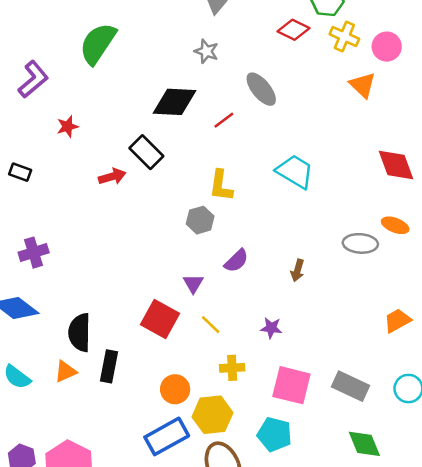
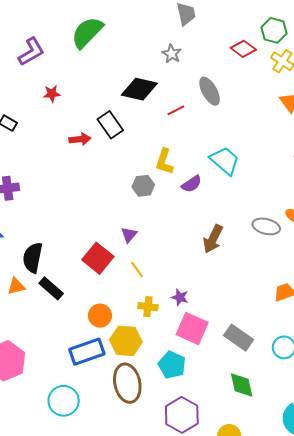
purple semicircle: (236, 261) -> (192, 184), moved
brown arrow: (297, 270) -> (213, 239), size x1.6
purple star: (271, 328) -> (180, 297), moved
black rectangle: (109, 366) -> (51, 288), turned -70

